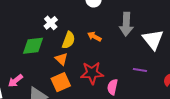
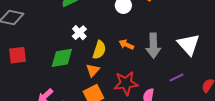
gray arrow: (126, 24) -> (153, 46), moved
orange triangle: (61, 59) -> (93, 70), turned 32
purple line: (140, 70) -> (177, 77), turned -32

